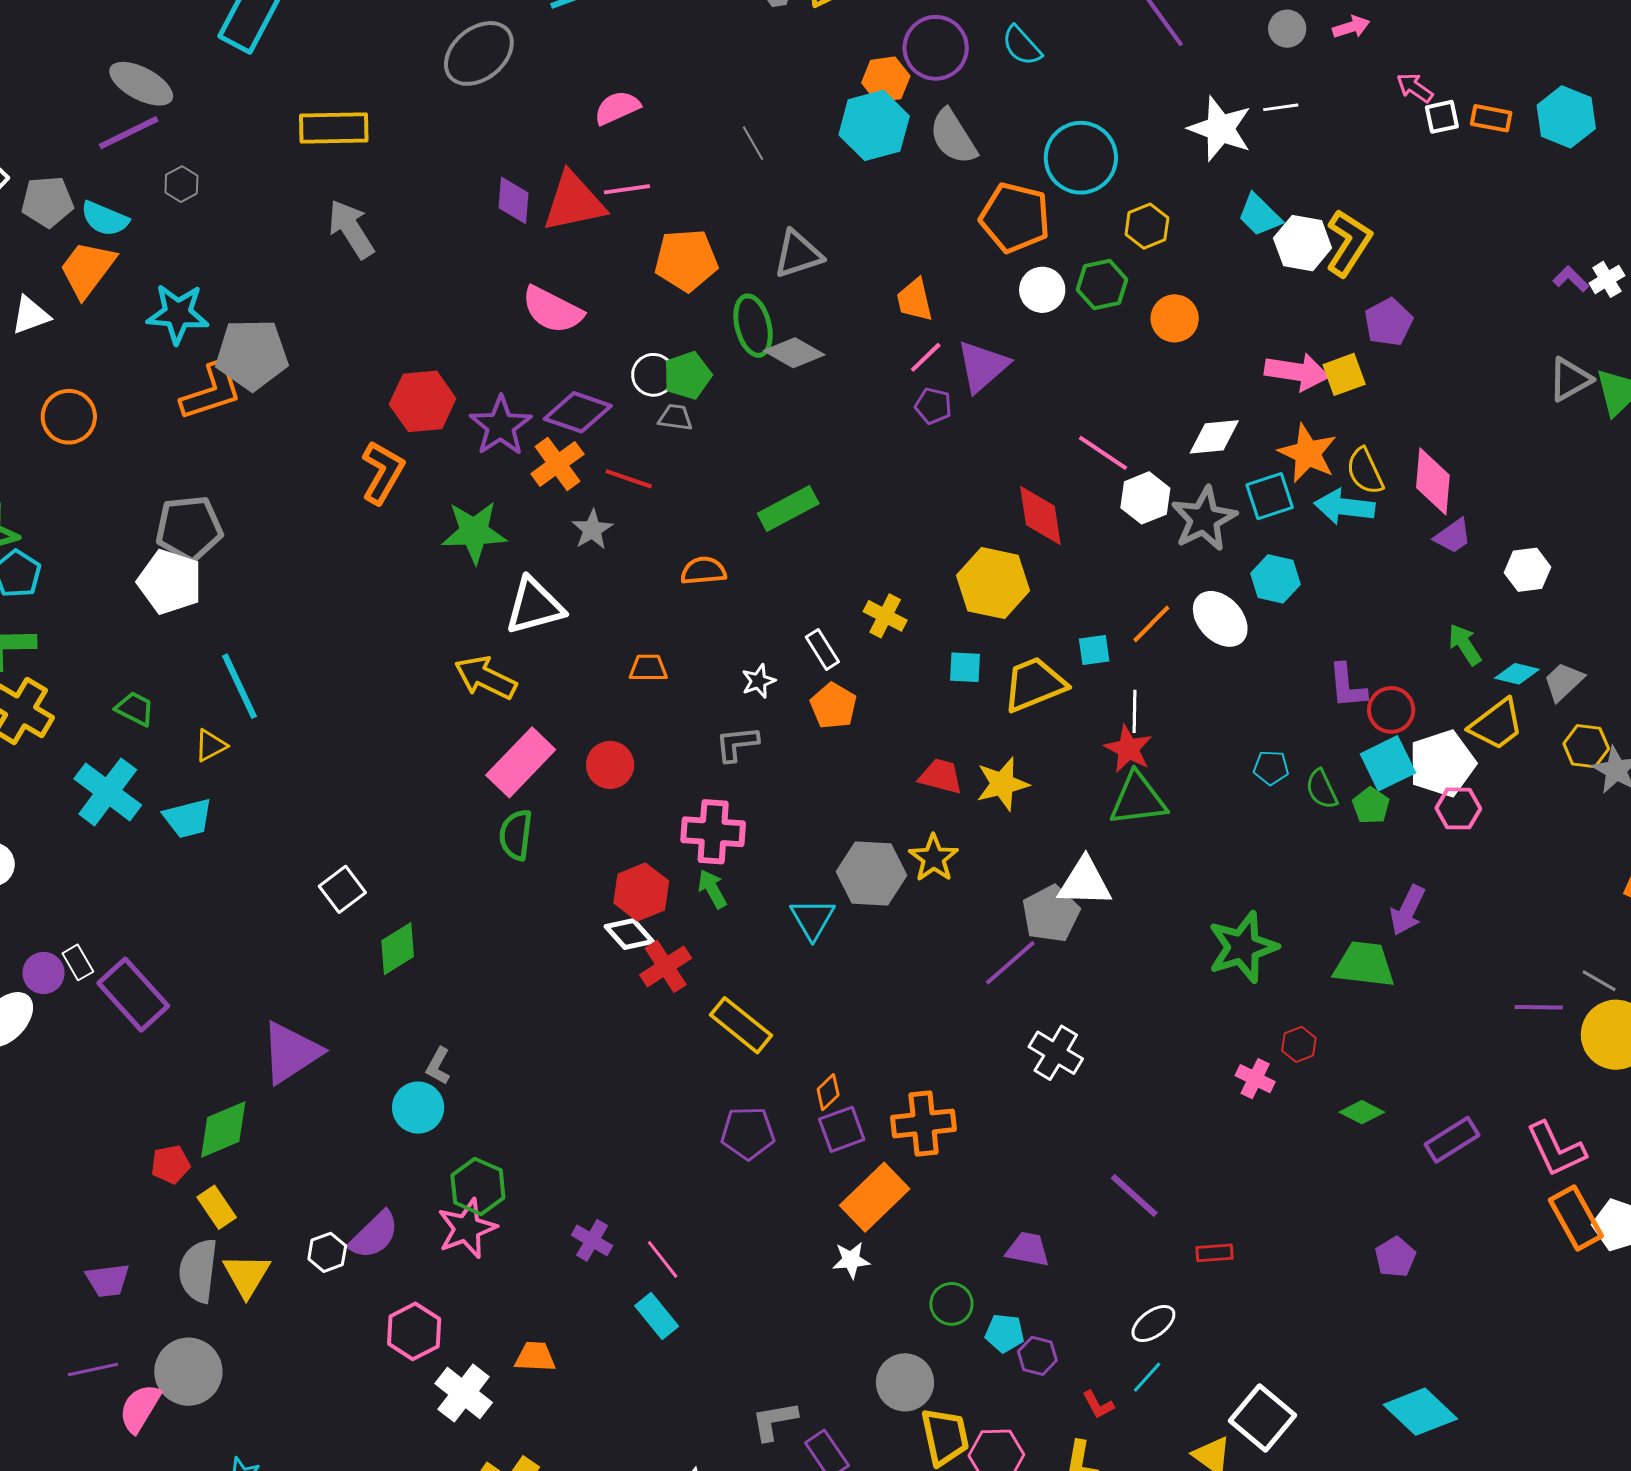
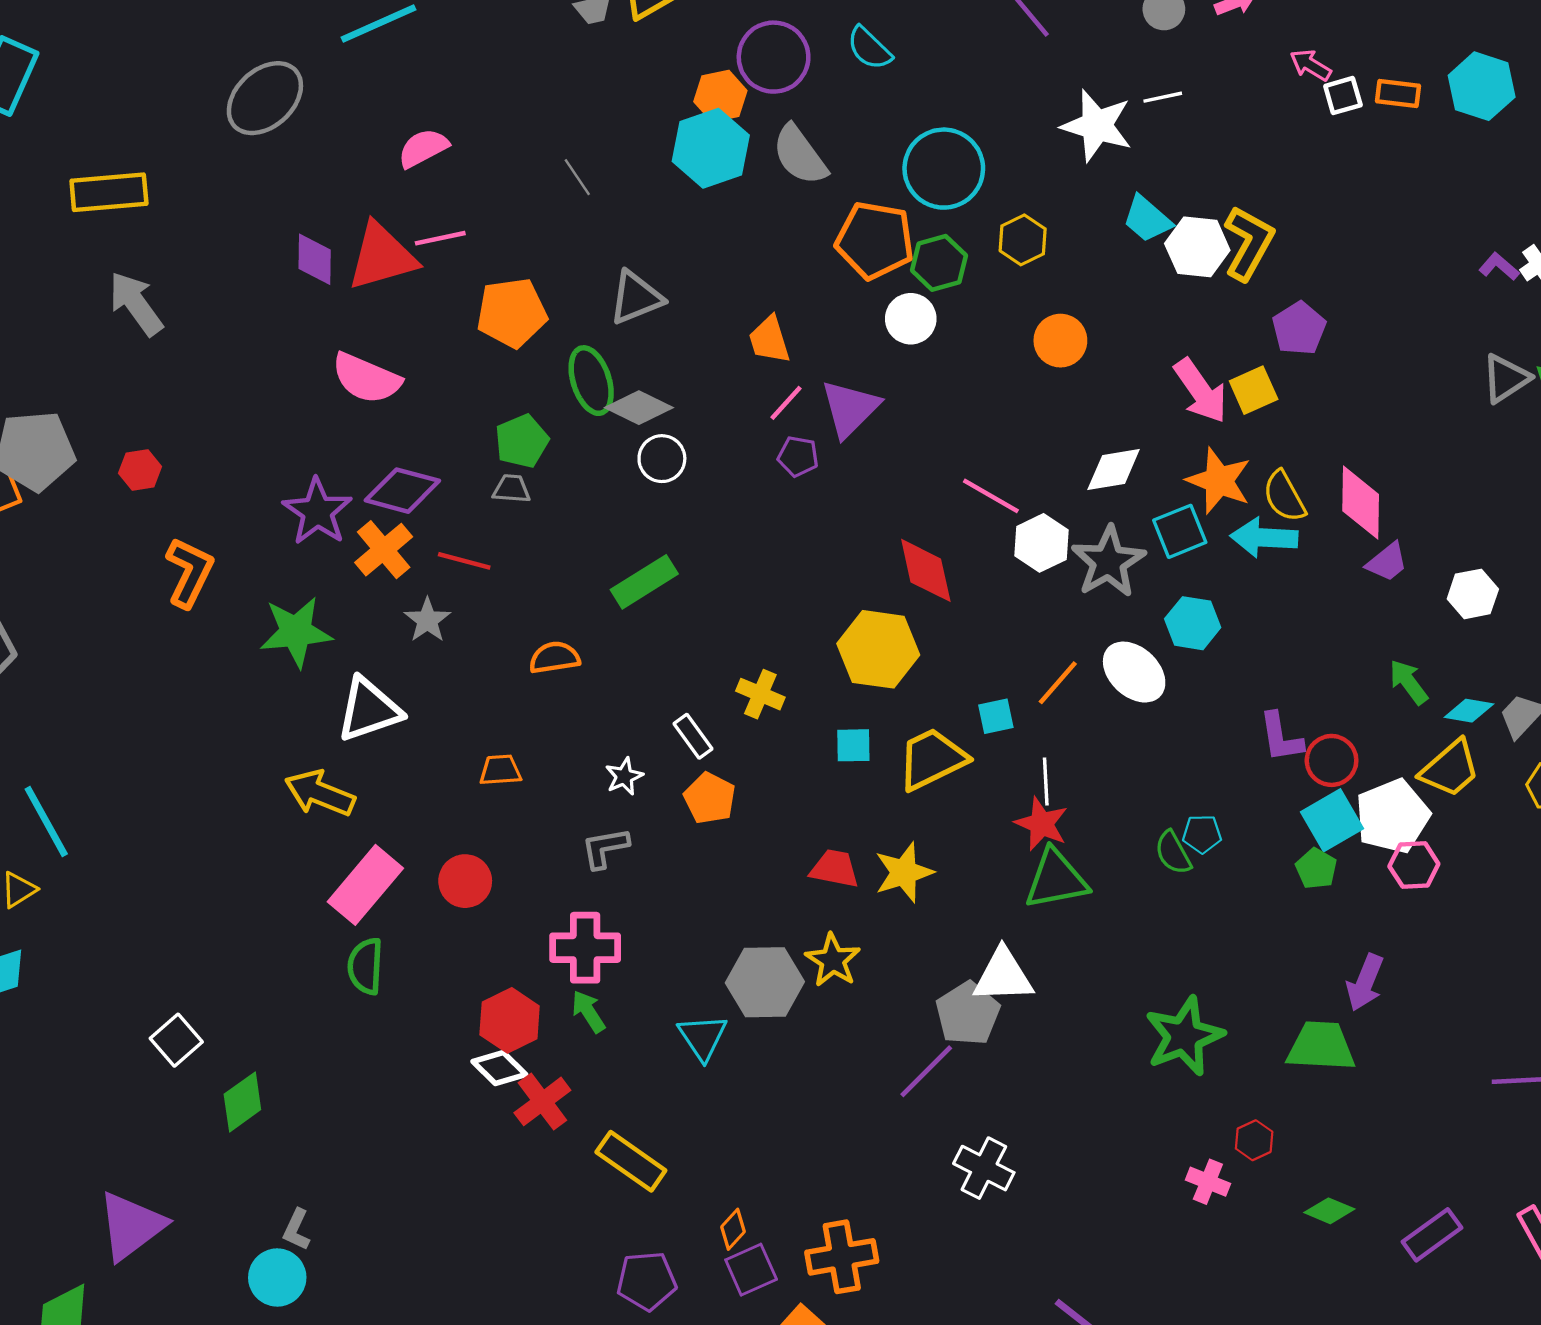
green hexagon: (1102, 285) -> (939, 263), moved
pink arrow: (1297, 372) -> (1201, 391), turned 50
white circle: (653, 375) -> (662, 459), moved
red hexagon: (423, 401) -> (140, 470), moved, size x0.6
green semicircle: (1322, 789) -> (1173, 853), moved

